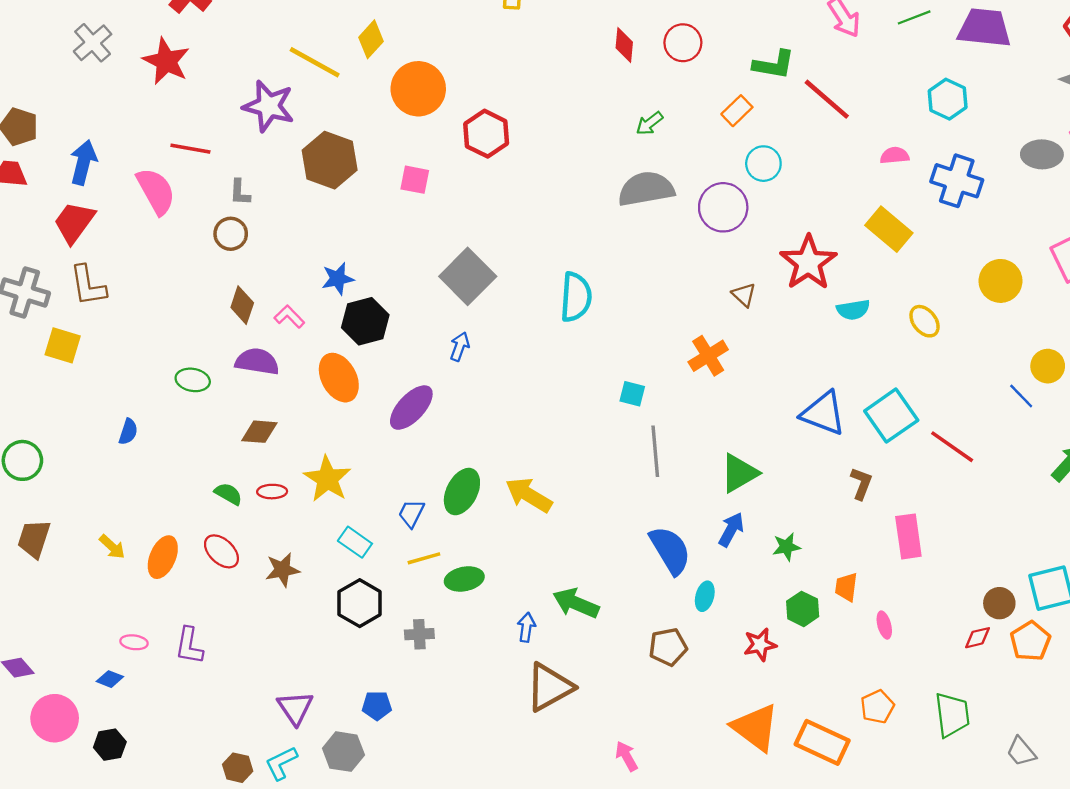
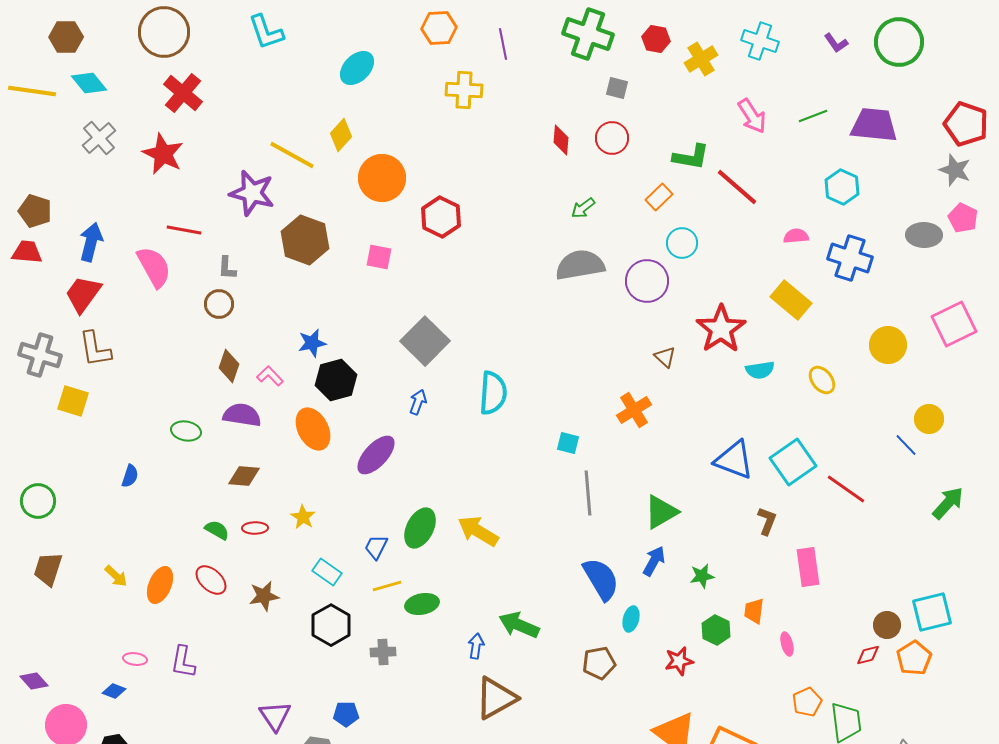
cyan semicircle: (576, 297) -> (493, 393), moved
yellow star: (327, 479) -> (303, 517), size x0.6
orange pentagon: (877, 707) -> (807, 702), moved

